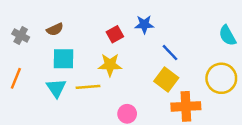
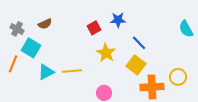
cyan square: (64, 59) -> (31, 48), moved, turned 30
yellow star: (110, 65) -> (106, 53), moved, turned 30
yellow circle: (221, 78) -> (178, 77), moved, size x0.7
cyan triangle: (56, 88) -> (46, 72), turned 36

